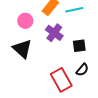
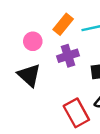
purple cross: (54, 33) -> (68, 56), turned 36

